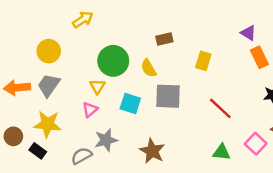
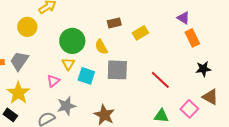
yellow circle: (49, 51) -> (27, 27), moved
yellow rectangle: (203, 61) -> (140, 33), moved, turned 42
yellow triangle: (97, 86) -> (68, 64), moved
yellow star: (47, 124) -> (18, 93), turned 30

